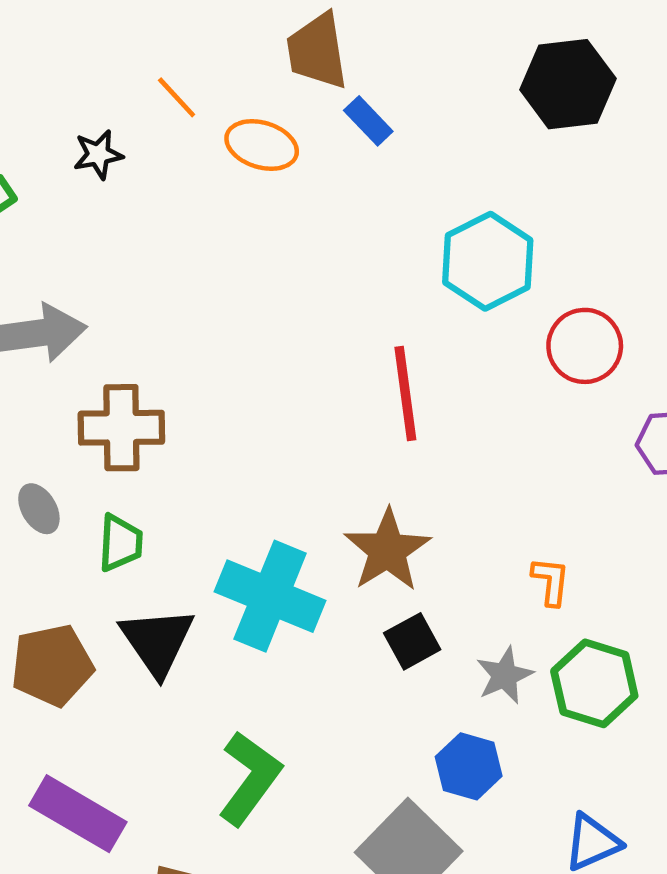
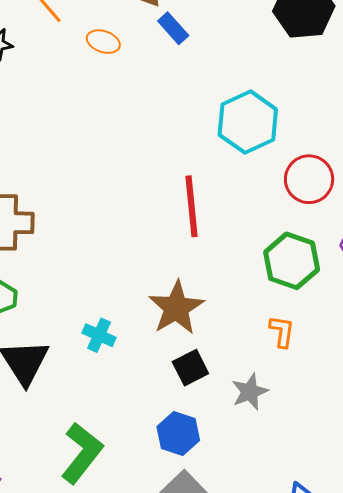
orange ellipse: (262, 145) -> (103, 42), size x0.7
cyan cross: (270, 596) -> (99, 335), size x0.5
green hexagon: (594, 683) -> (292, 261), moved
blue hexagon: (469, 766) -> (178, 433), moved

